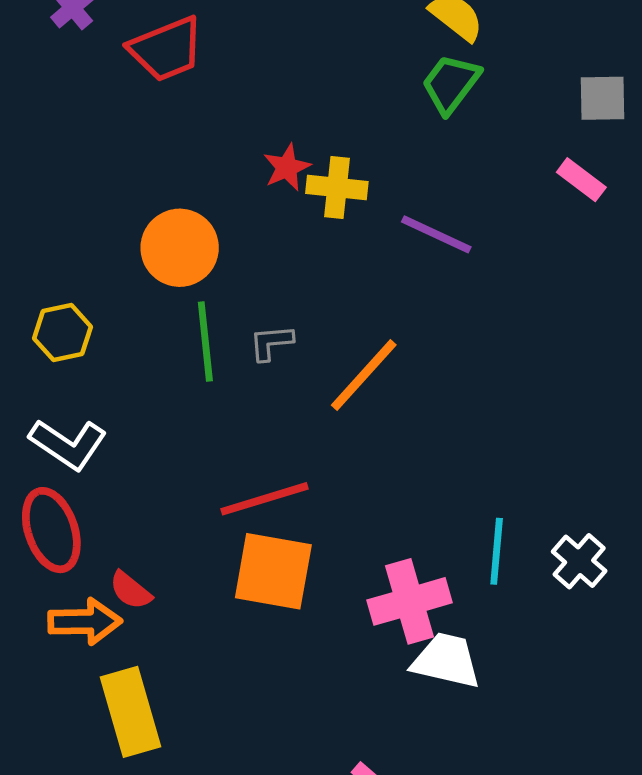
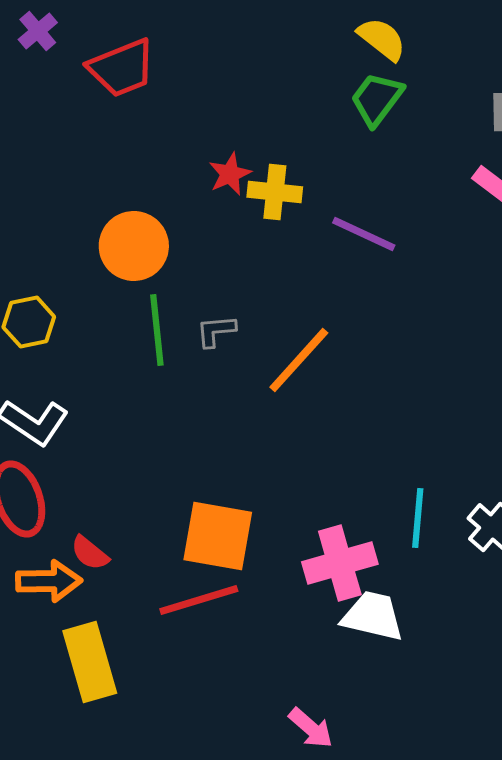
red line: (264, 499) -> (199, 600), moved

